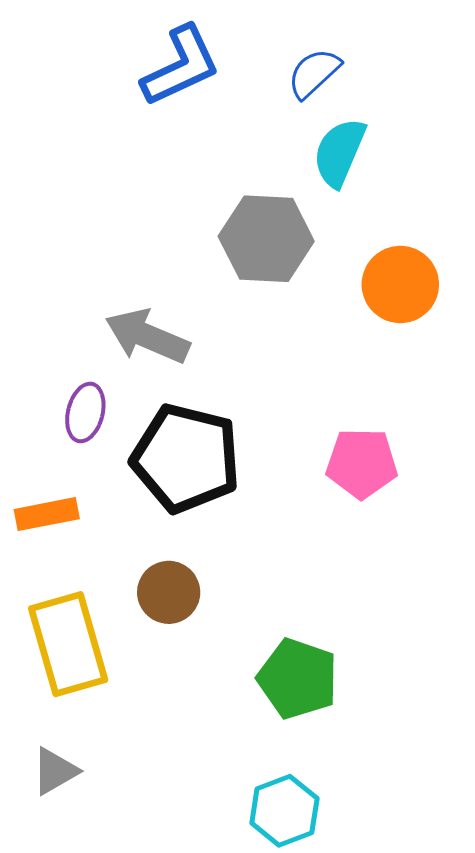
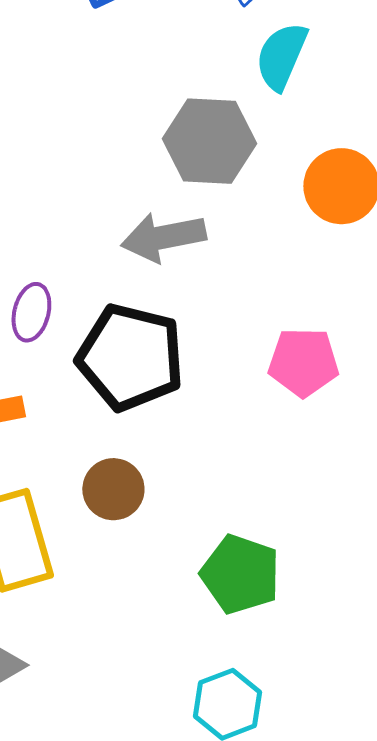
gray arrow: (147, 336) -> (163, 237), moved, turned -34

